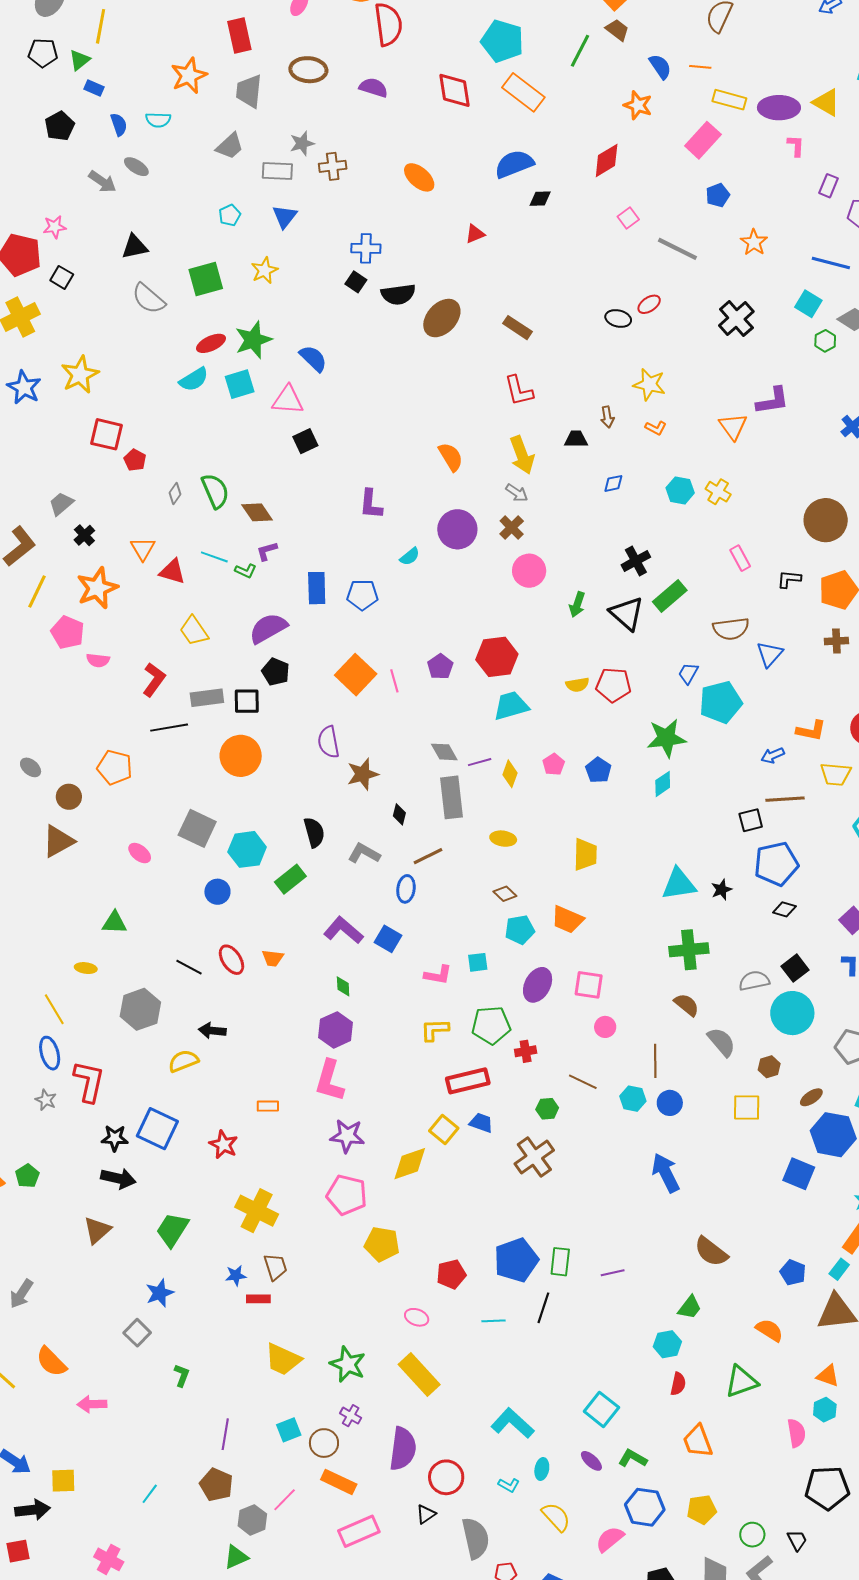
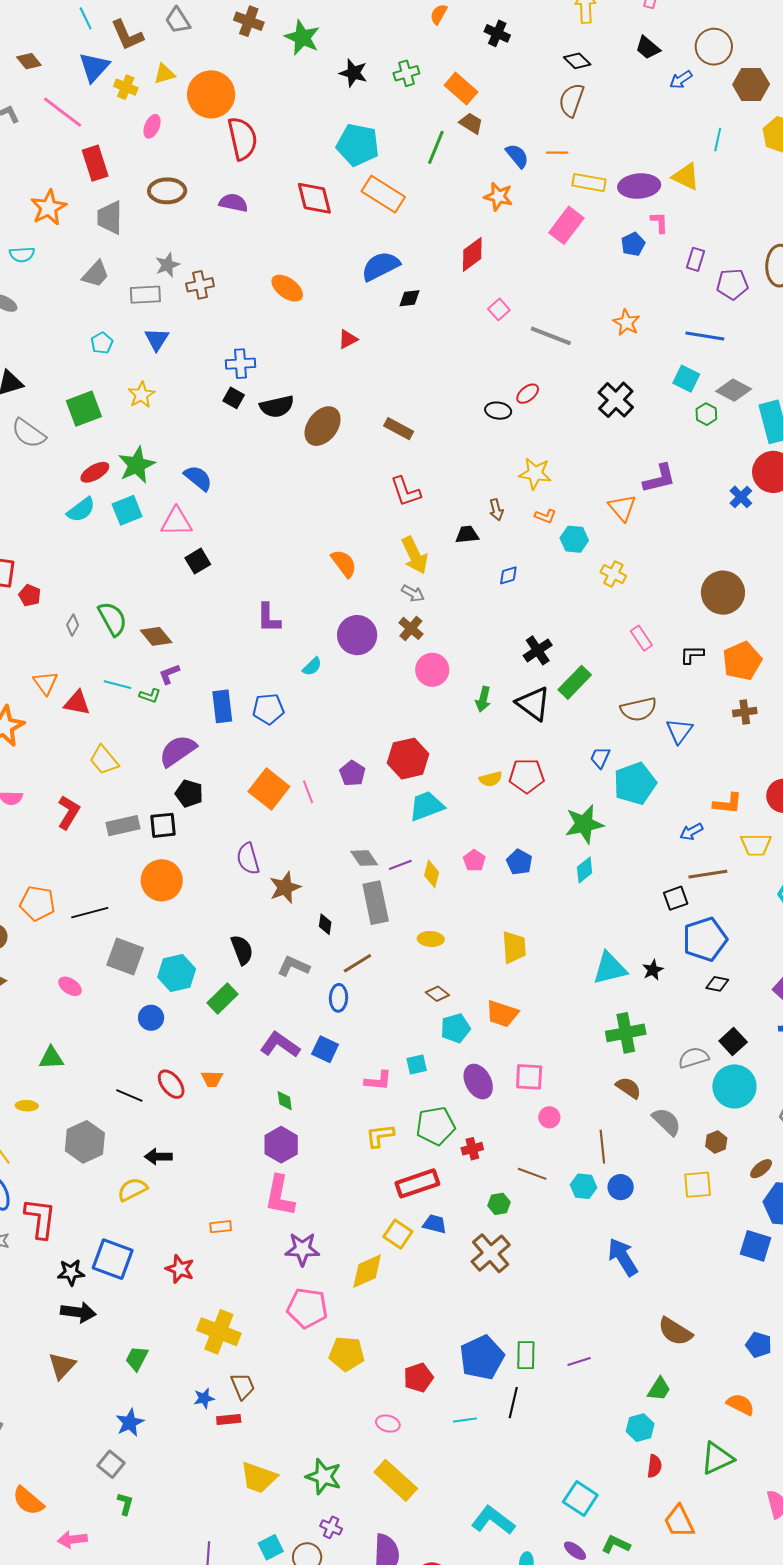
blue pentagon: (718, 195) -> (633, 244), moved
cyan hexagon: (680, 490) -> (574, 539), moved
black line: (169, 728) -> (90, 913), moved
purple ellipse: (538, 985) -> (478, 1082), turned -52
green trapezoid: (172, 1230) -> (137, 1358), size x0.7
green L-shape: (182, 1375) -> (125, 1504), moved

